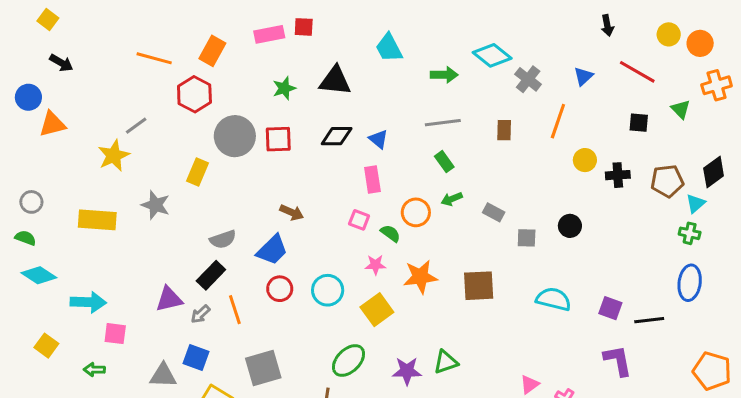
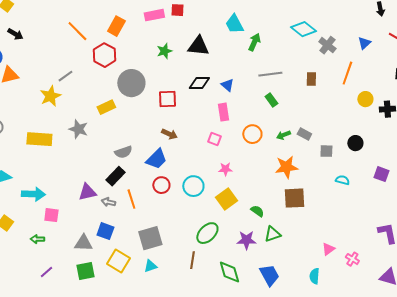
orange line: (154, 58) -> (77, 31), turned 30
green arrow: (444, 75) -> (254, 42), moved, turned -66
red square: (278, 139) -> (167, 99), moved
yellow rectangle: (197, 172) -> (106, 107), turned 42
green arrow: (452, 199) -> (283, 135), moved
green semicircle: (390, 233) -> (257, 211), moved
orange star: (420, 277) -> (286, 167), moved
brown square: (479, 286) -> (294, 198), moved
cyan semicircle: (553, 299) -> (342, 180), moved, size x0.6
purple square: (610, 308) -> (381, 174), moved
gray arrow: (200, 314) -> (108, 202), turned 56

